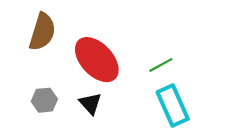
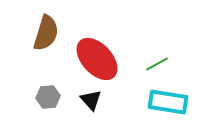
cyan rectangle: (173, 106) -> (168, 102), turned -57

